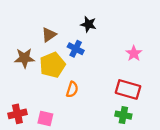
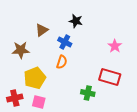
yellow pentagon: (52, 65) -> (35, 78), moved
orange semicircle: (72, 89) -> (62, 62), moved
green cross: (123, 115) -> (88, 93), moved

